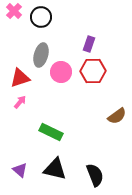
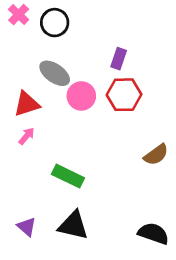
gray ellipse: (41, 55) -> (55, 73), turned -70
black semicircle: (95, 175) -> (153, 233), moved, turned -50

